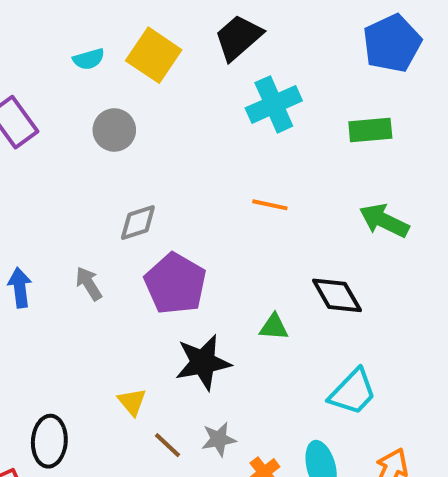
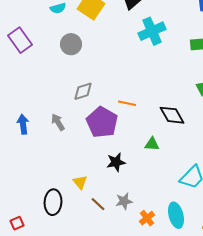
orange line: (270, 205) -> (127, 103), moved
black diamond: (337, 295) -> (172, 115), moved
black star: (203, 362) -> (116, 162), size x0.7
black ellipse: (49, 441) -> (53, 202), moved

